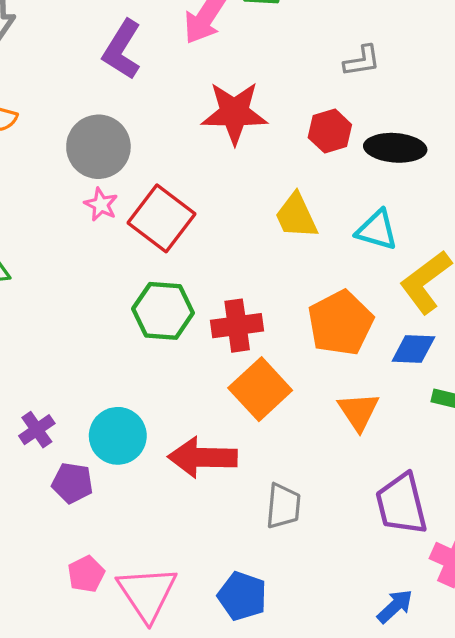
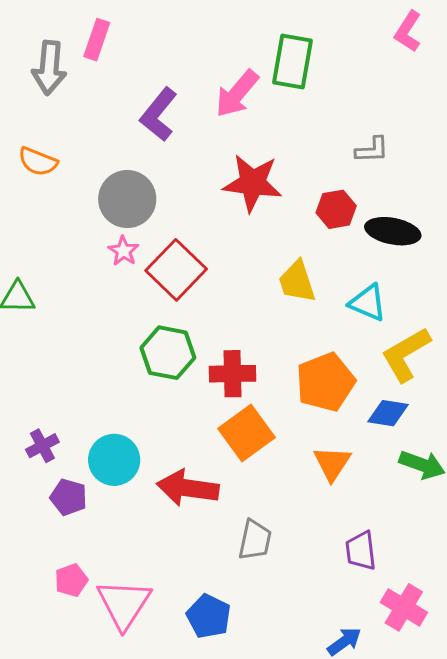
purple trapezoid: (401, 504) -> (361, 551), size x0.7

